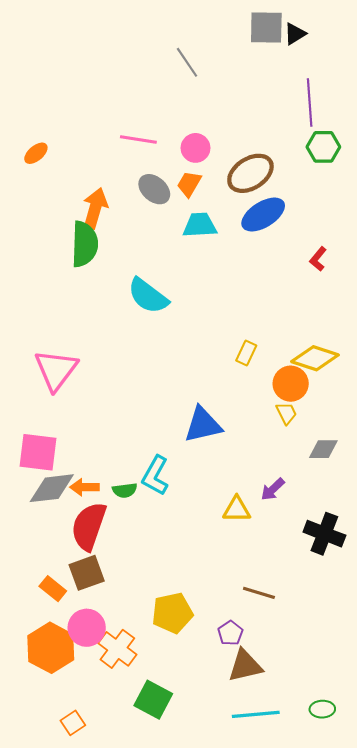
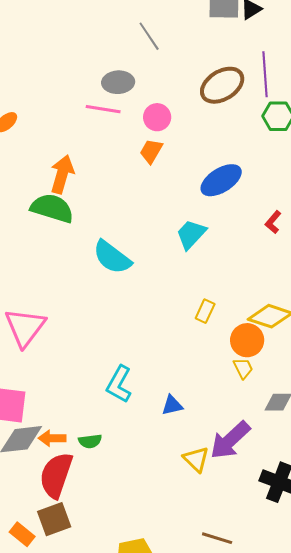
brown ellipse: (250, 173) -> (222, 85), moved
gray ellipse: (154, 189) -> (118, 82), moved, turned -44
cyan trapezoid: (200, 225) -> (191, 234), moved, turned -44
green semicircle: (85, 244) -> (52, 208), turned -75
blue triangle: (203, 425) -> (172, 405), moved, size x0.6
cyan L-shape: (155, 476) -> (119, 384), moved
purple arrow: (273, 489) -> (230, 440), size x1.8
yellow triangle: (237, 509) -> (196, 459), turned 44

